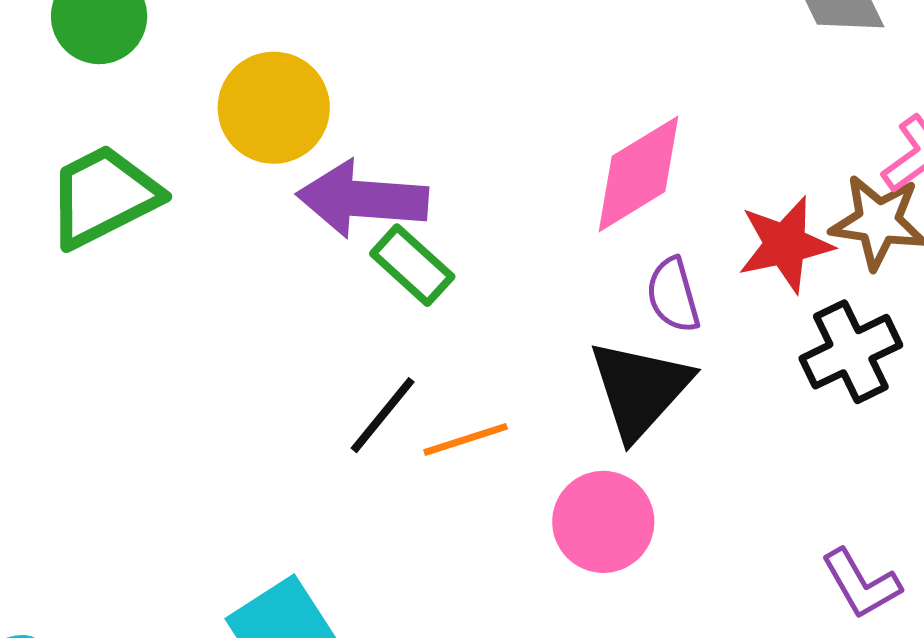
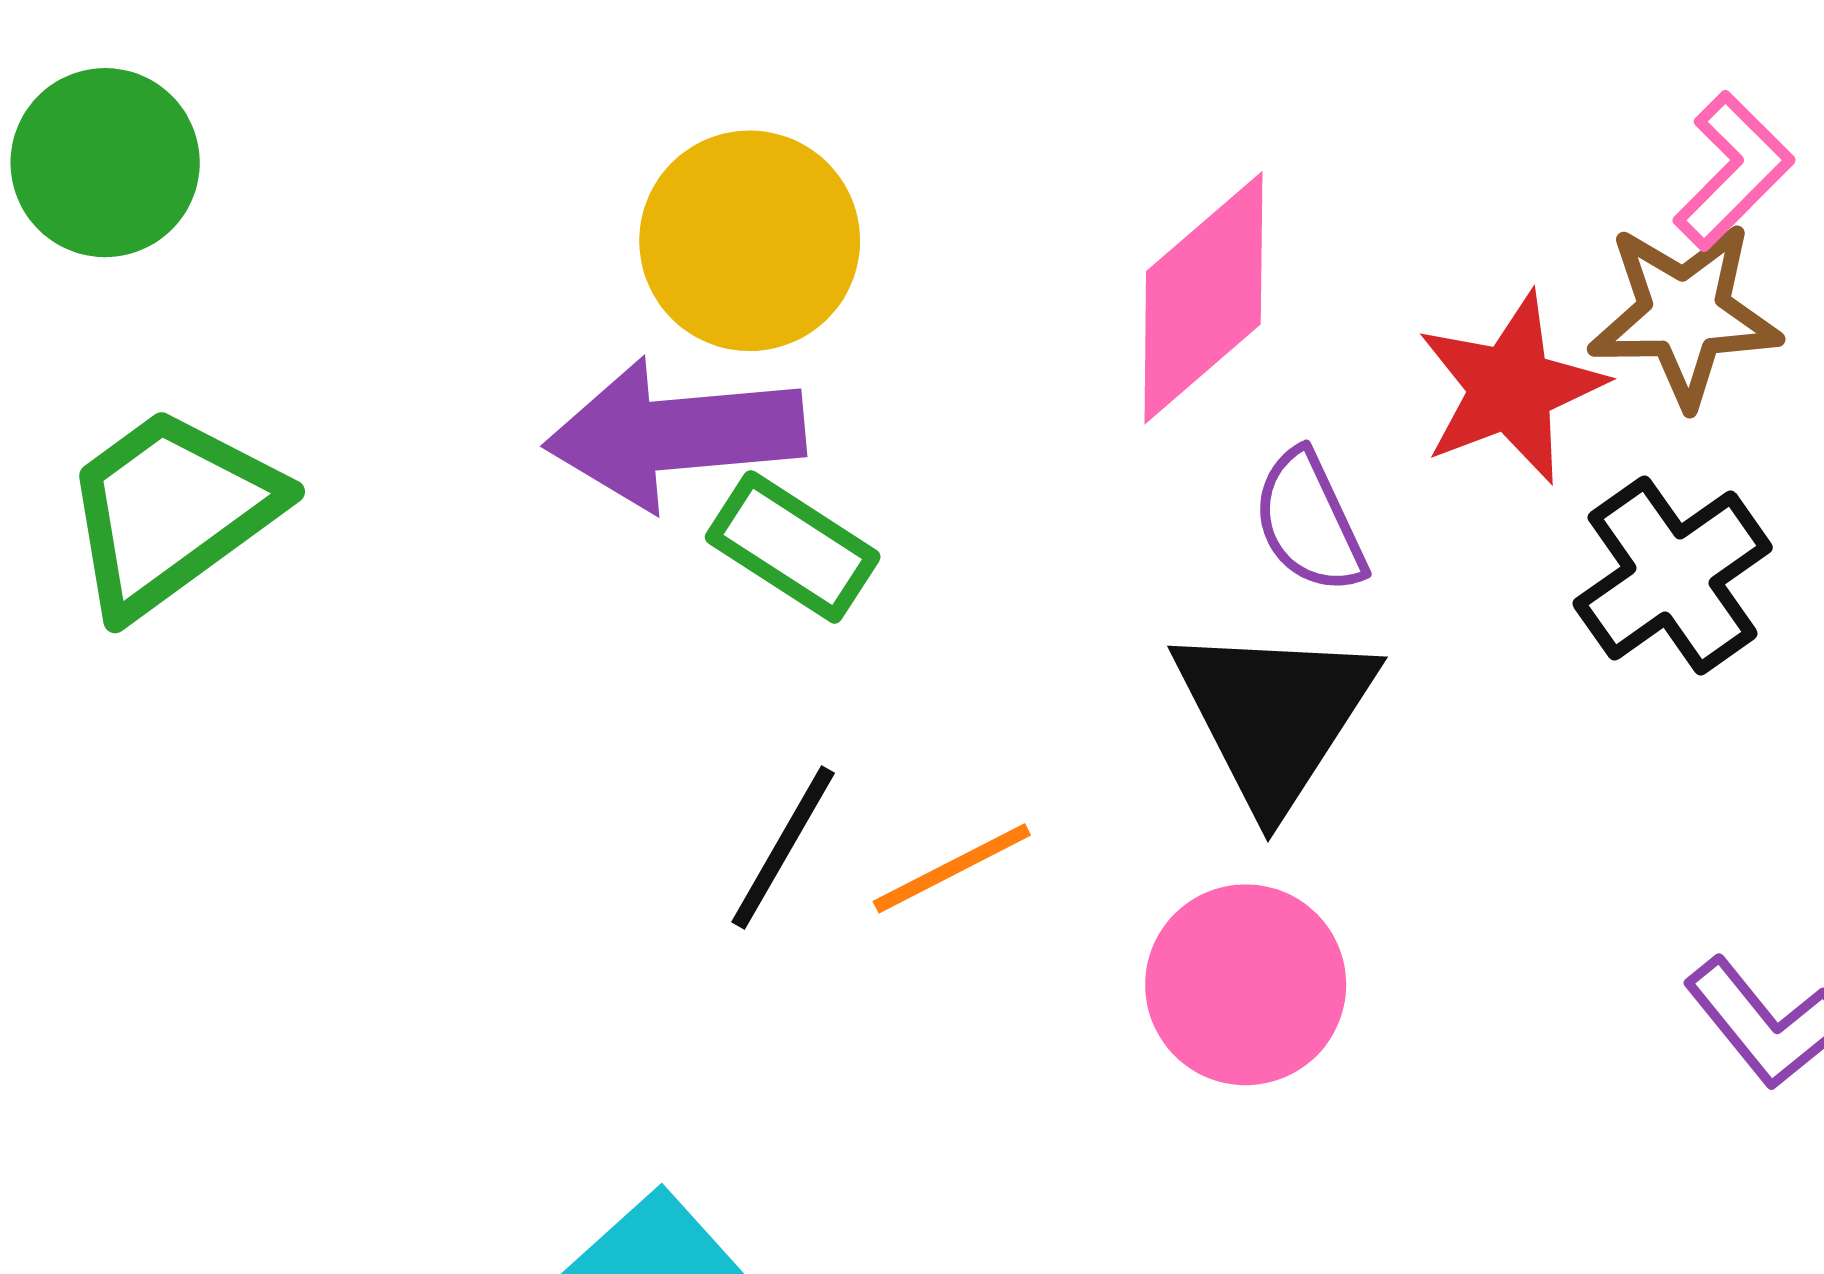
yellow circle: (274, 108) -> (750, 241), moved

